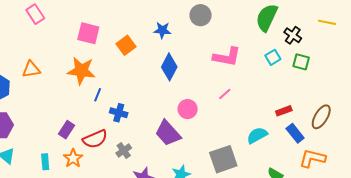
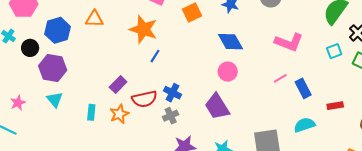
blue diamond: (169, 67) -> (231, 42), turned -68
pink circle: (188, 109) -> (228, 72), moved
blue cross: (119, 113) -> (173, 93), moved
blue rectangle: (295, 133) -> (303, 88), moved

